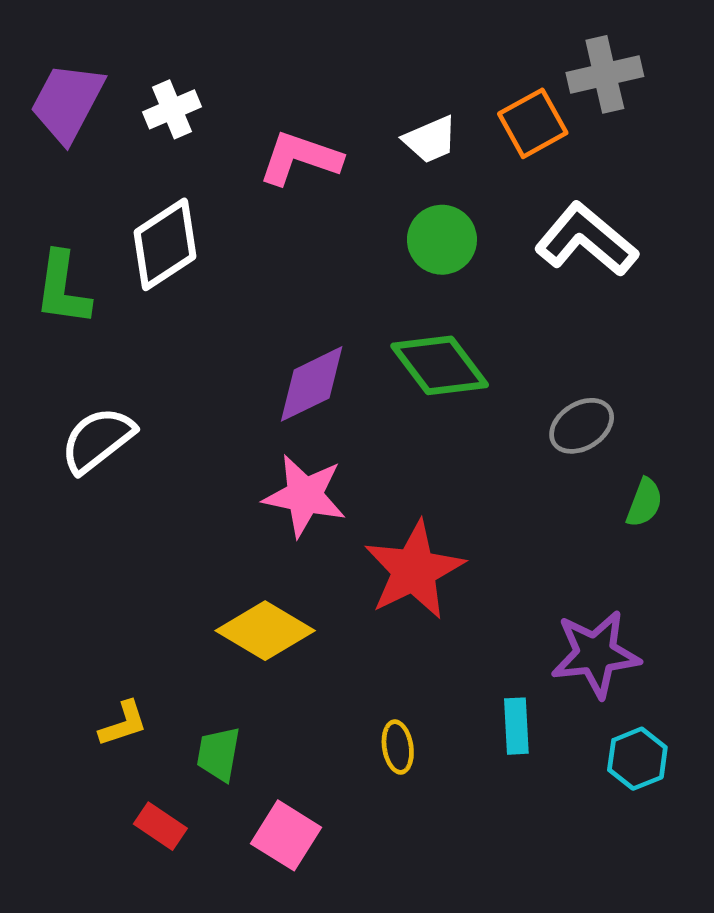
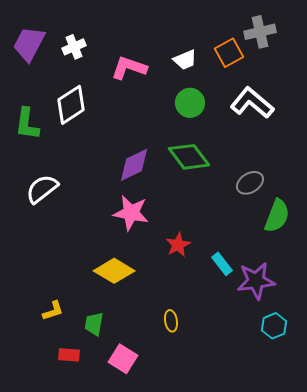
green semicircle: (644, 503) -> (277, 216), size x1.6
red star: (414, 570) -> (178, 245), size x0.6
cyan rectangle: (516, 726) -> (222, 264), moved, turned -35
red rectangle: (160, 826) -> (69, 355), turned -30

